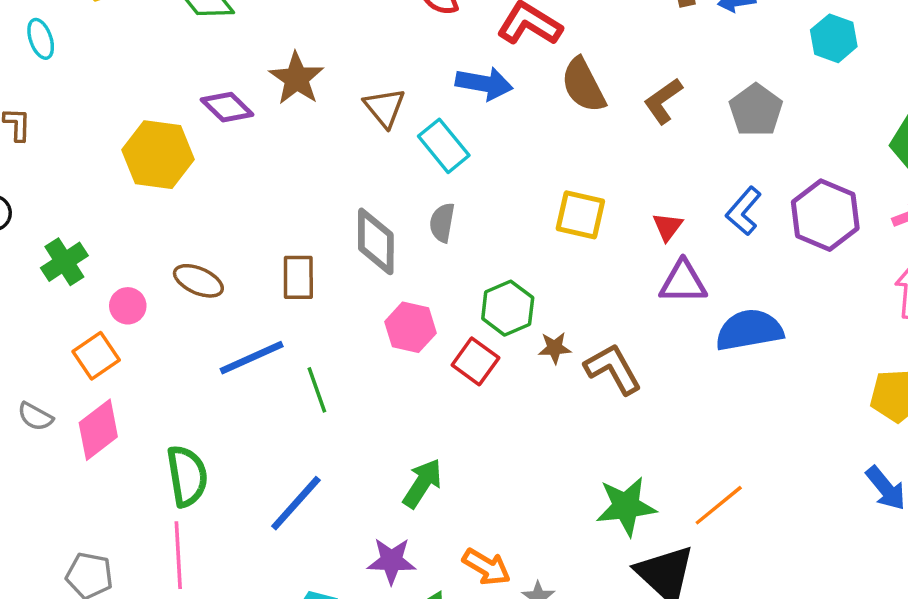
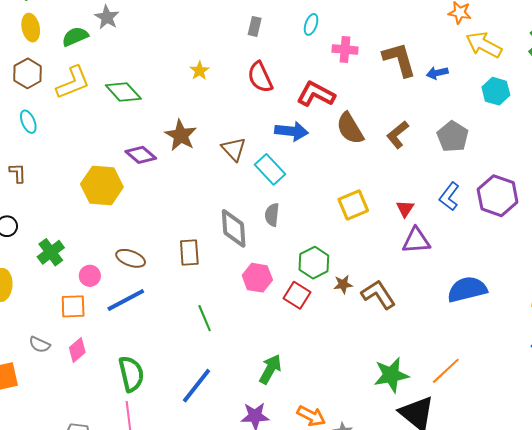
yellow square: (580, 215) -> (353, 205), turned -32
blue semicircle: (749, 330) -> (467, 289), moved
orange square: (96, 356) -> (73, 306), turned 36
blue line: (252, 358) -> (126, 300), moved
pink diamond: (98, 430) -> (77, 350), size x0.7

